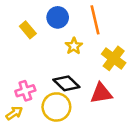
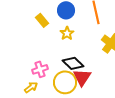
yellow star: (74, 46) -> (67, 33), moved
red triangle: (101, 93) -> (82, 77), moved, turned -48

